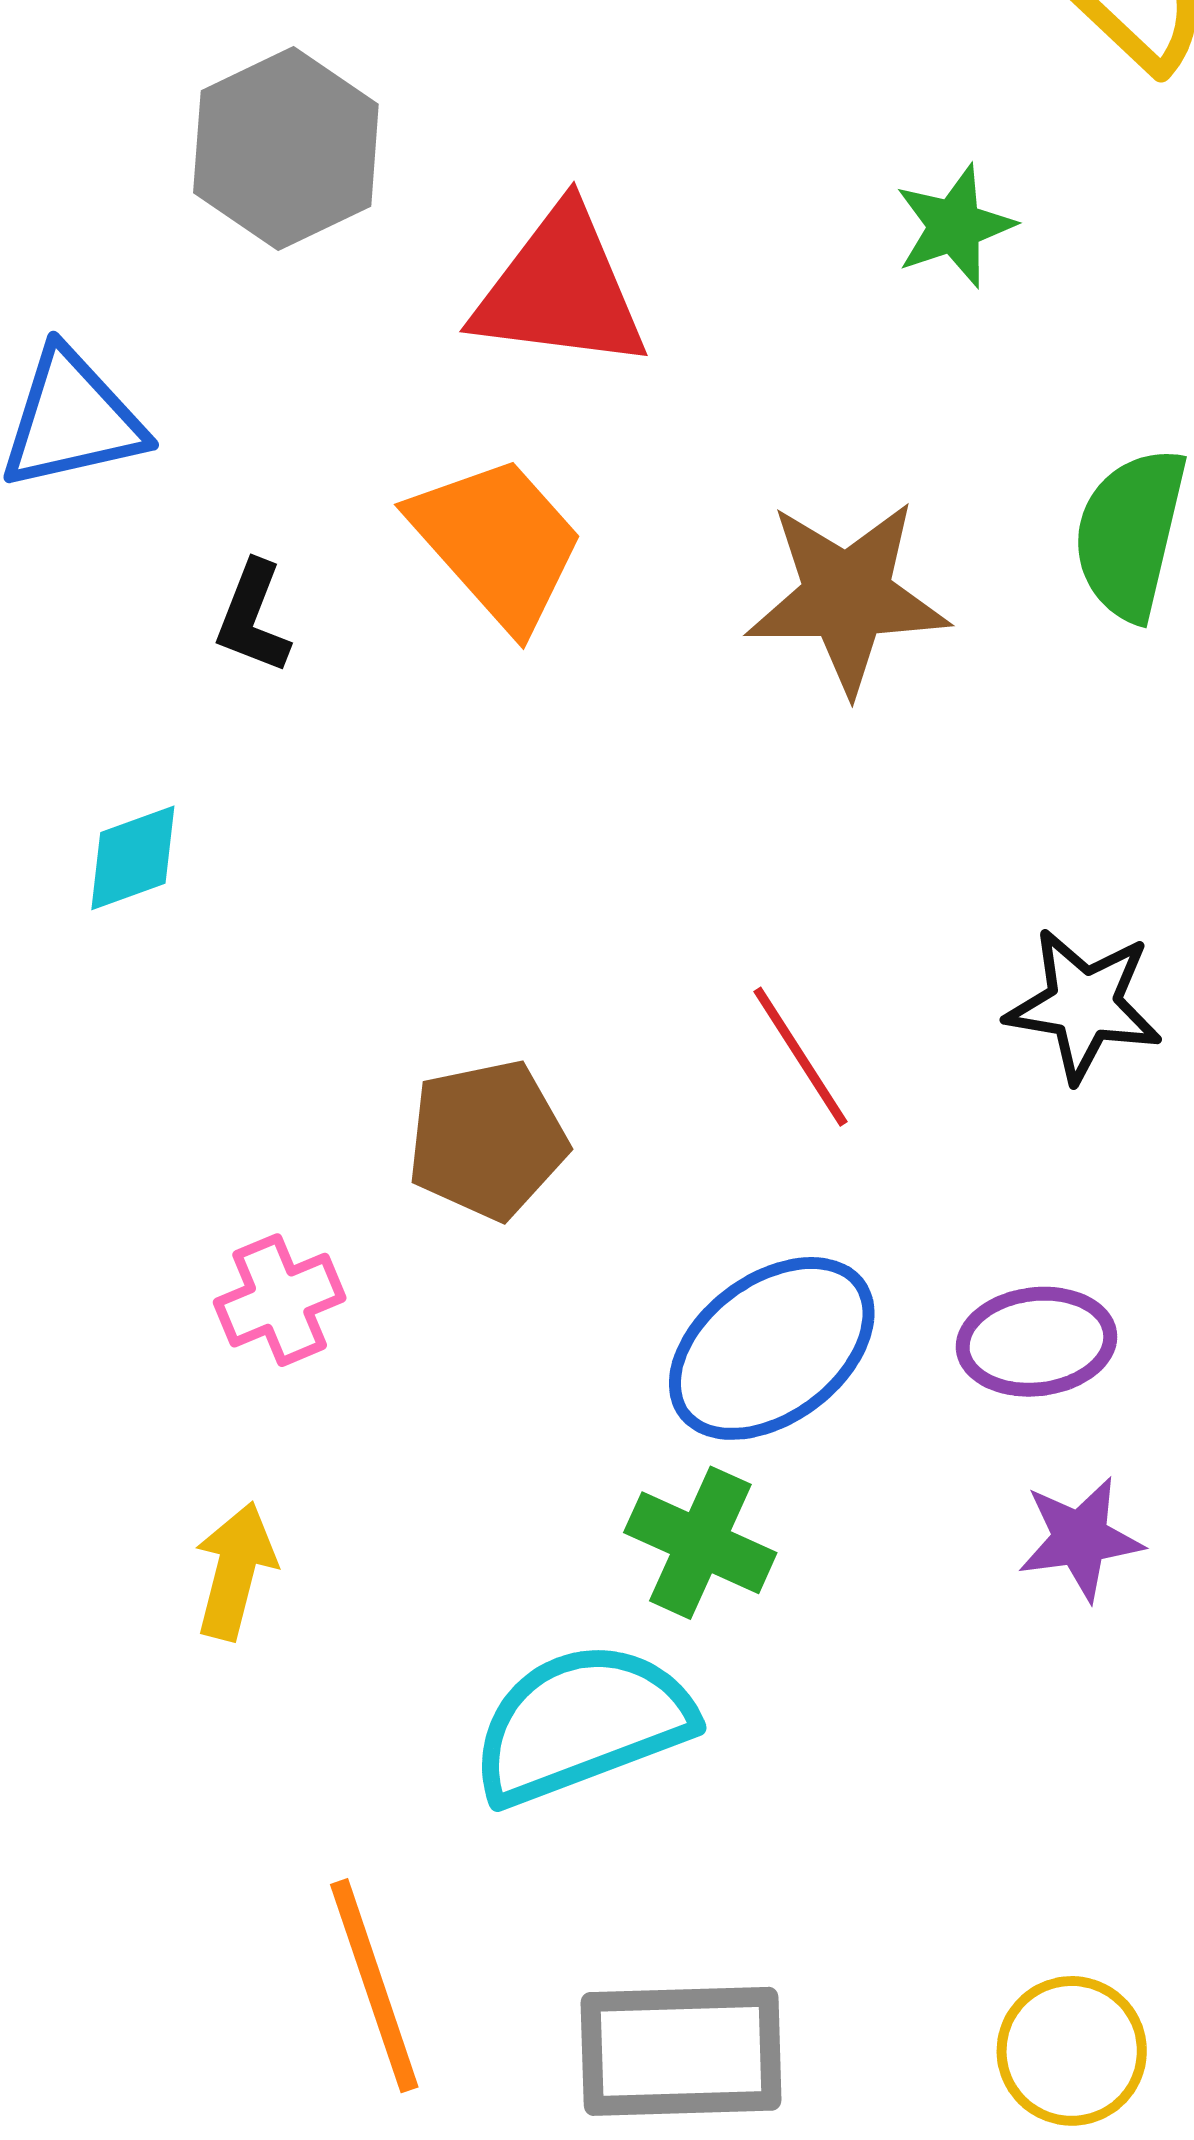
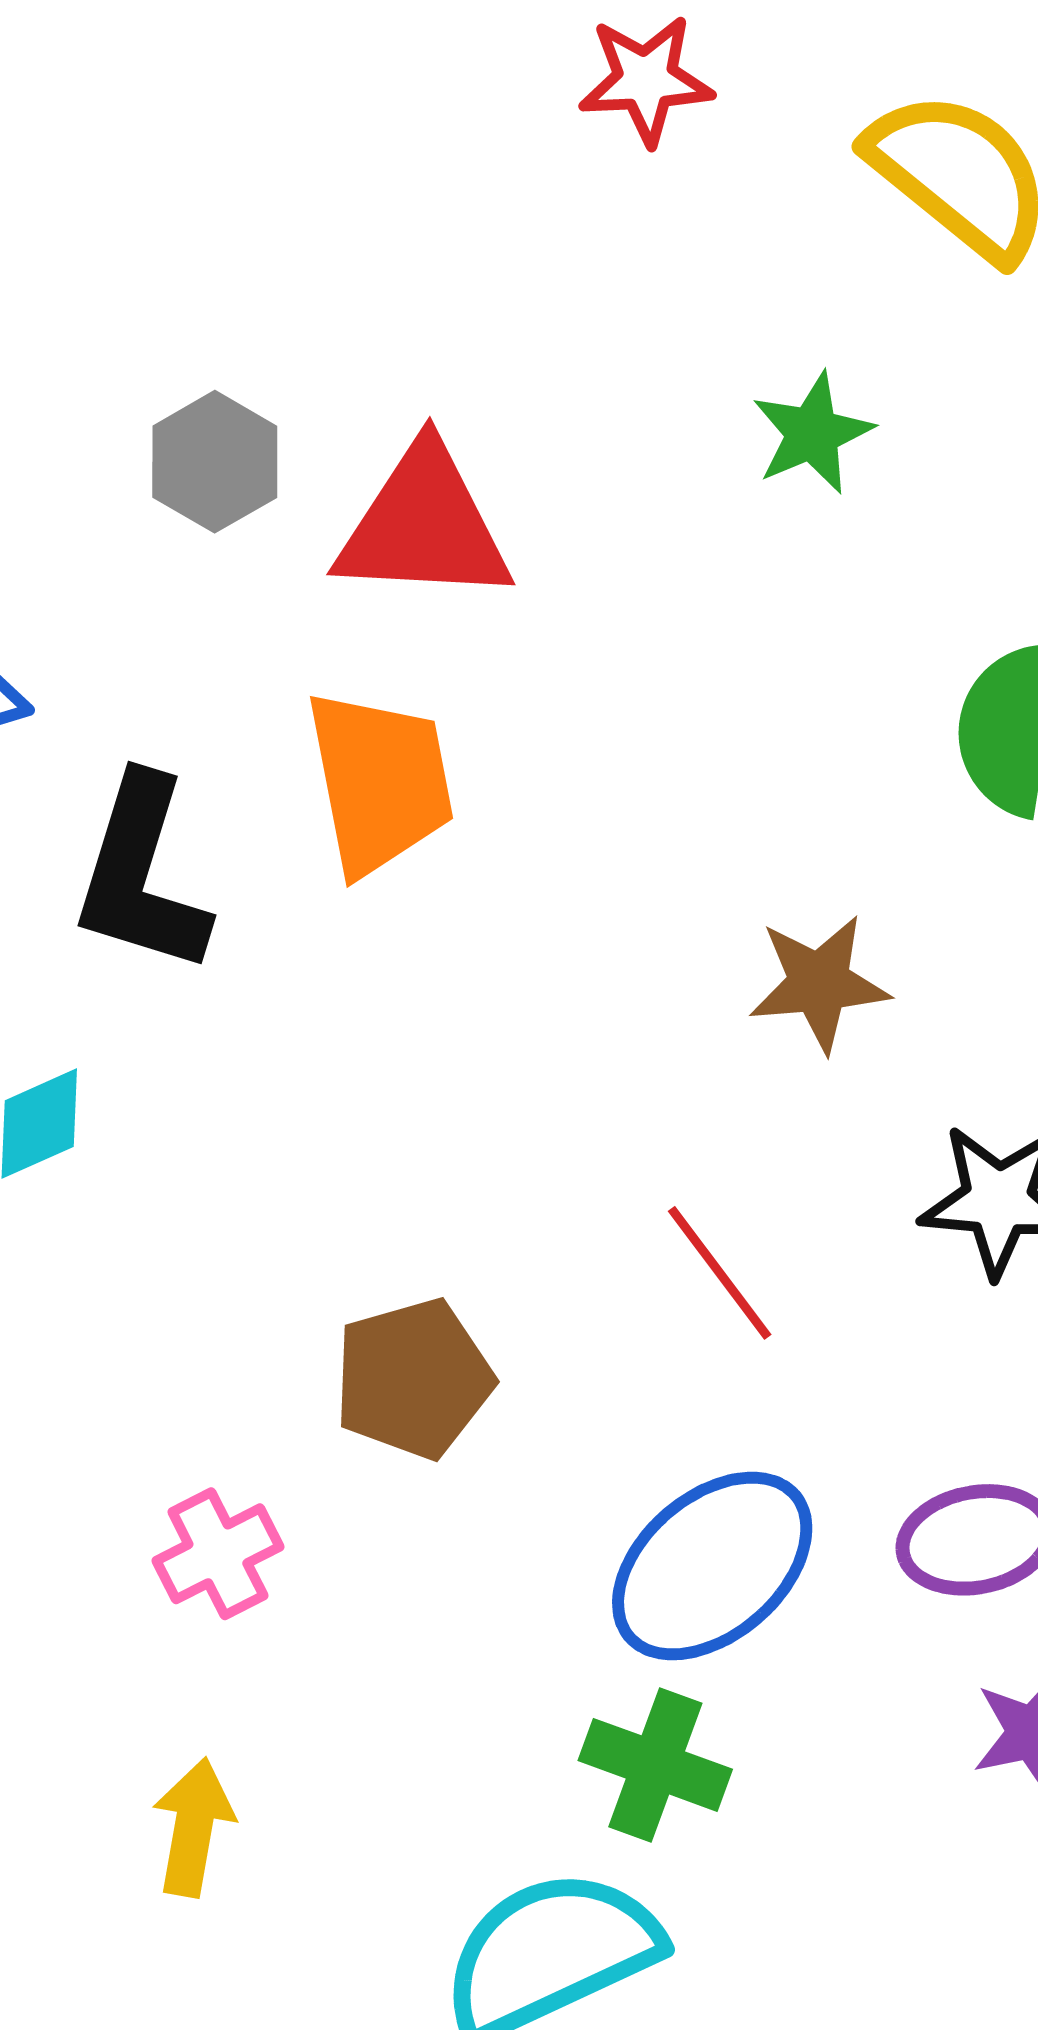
gray hexagon: (286, 149) -> (215, 462), moved, size x0.7
orange trapezoid: (498, 542) -> (380, 782), turned 35
brown star: (847, 597) -> (819, 983), moved, size x0.7
black L-shape: (253, 617) -> (141, 875), size x1.8

